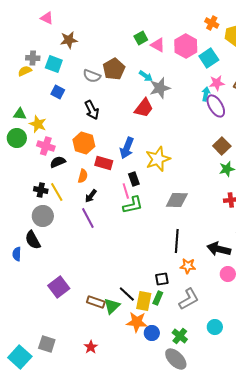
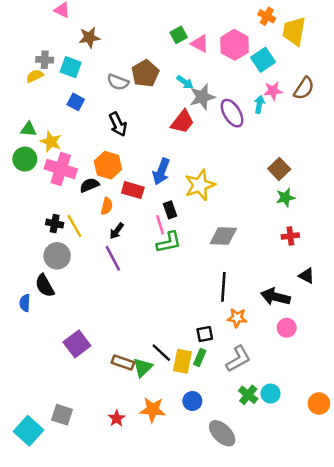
purple ellipse: (216, 106) -> (232, 113), moved
pink cross: (46, 146) -> (61, 169), size x1.4
black semicircle: (58, 162) -> (89, 185), moved
orange star: (137, 322) -> (153, 410), moved
green cross: (180, 336) -> (248, 395), moved

